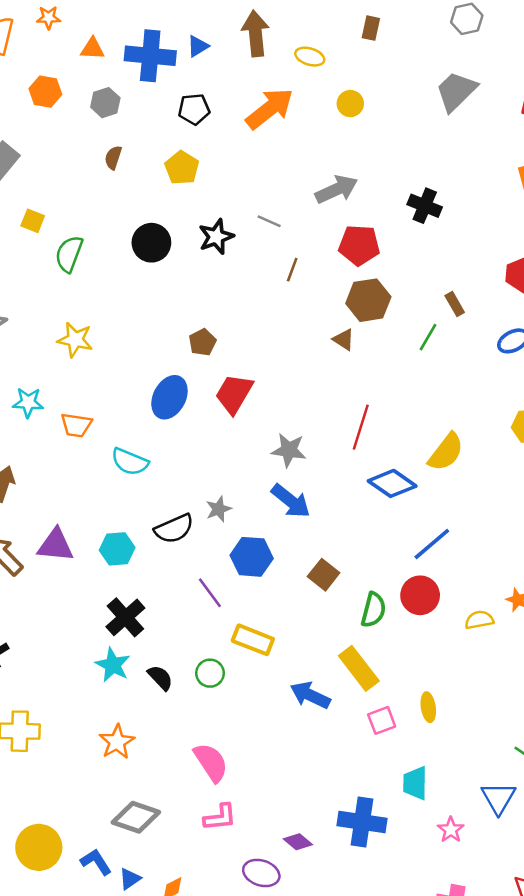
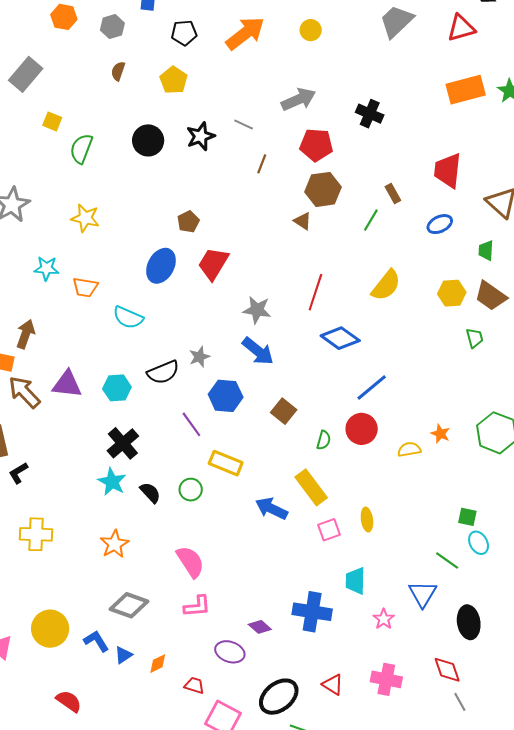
yellow semicircle: (446, 452) -> (386, 285), moved
green semicircle: (373, 610) -> (324, 440), size x0.7

